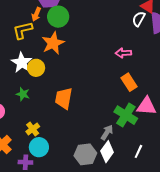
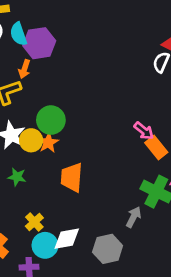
green circle: (58, 17) -> (51, 120), moved
orange star: (53, 43) -> (48, 143), moved, size x0.7
pink arrow: (123, 53) -> (144, 131), moved, turned -133
white diamond: (107, 152) -> (67, 239), moved, turned 50

